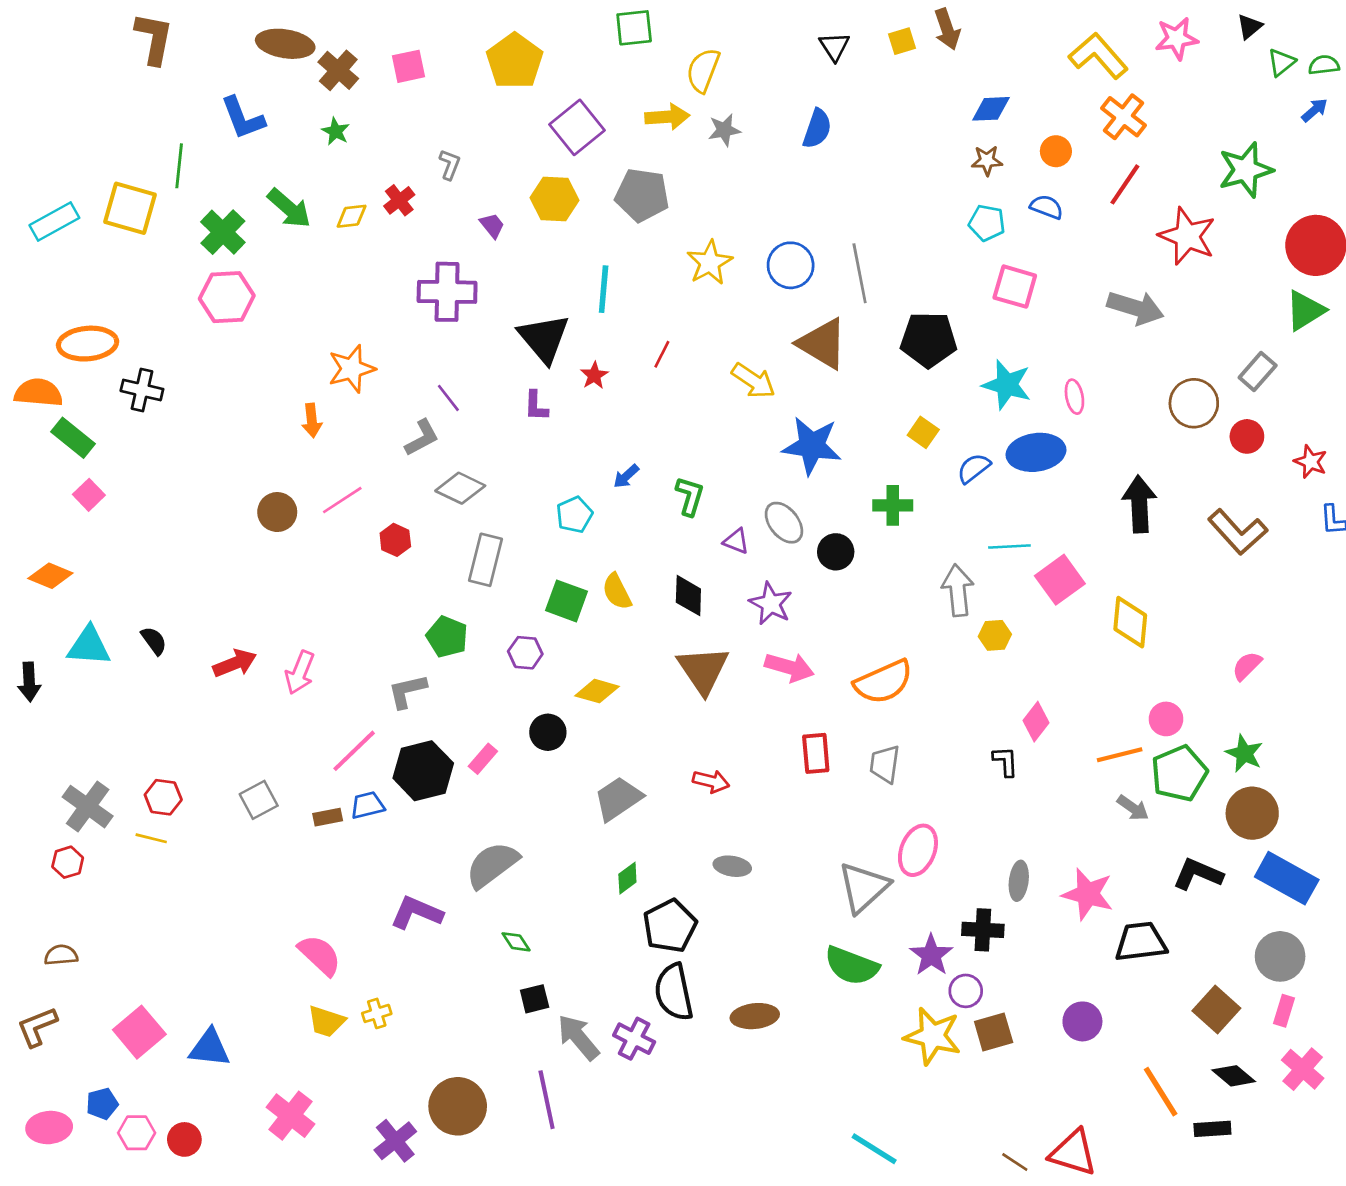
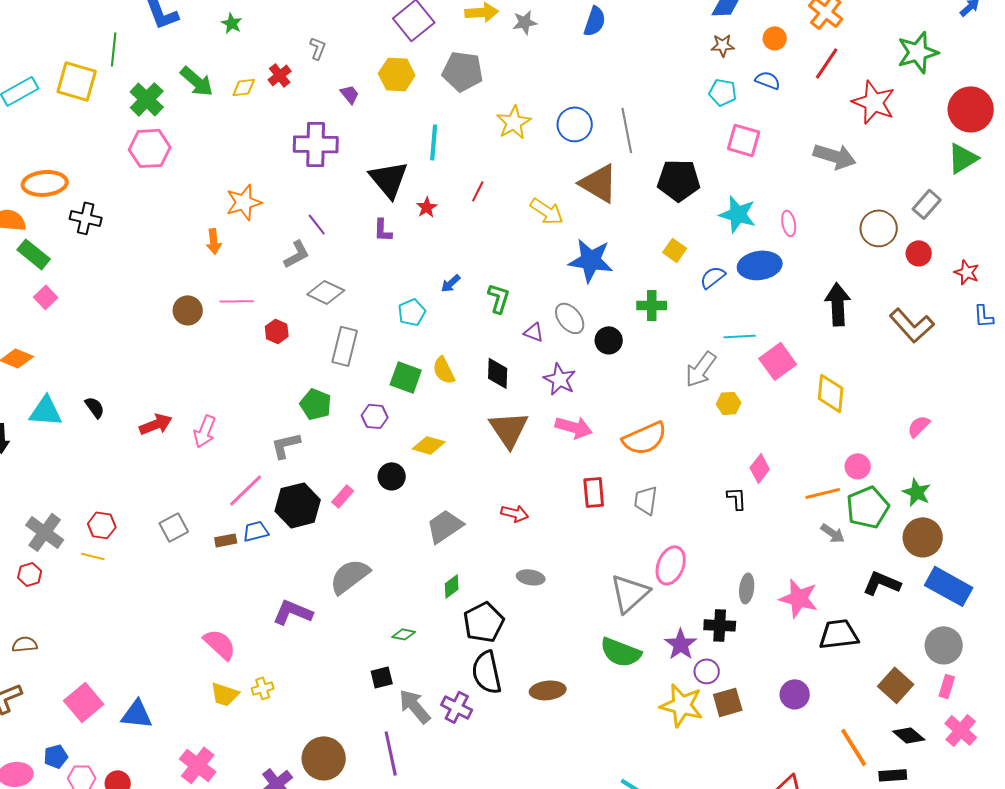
pink line: (342, 500) -> (237, 301), turned 32
gray arrow: (958, 590) -> (701, 369), turned -138
green diamond: (516, 942) -> (404, 634), moved, turned -45

